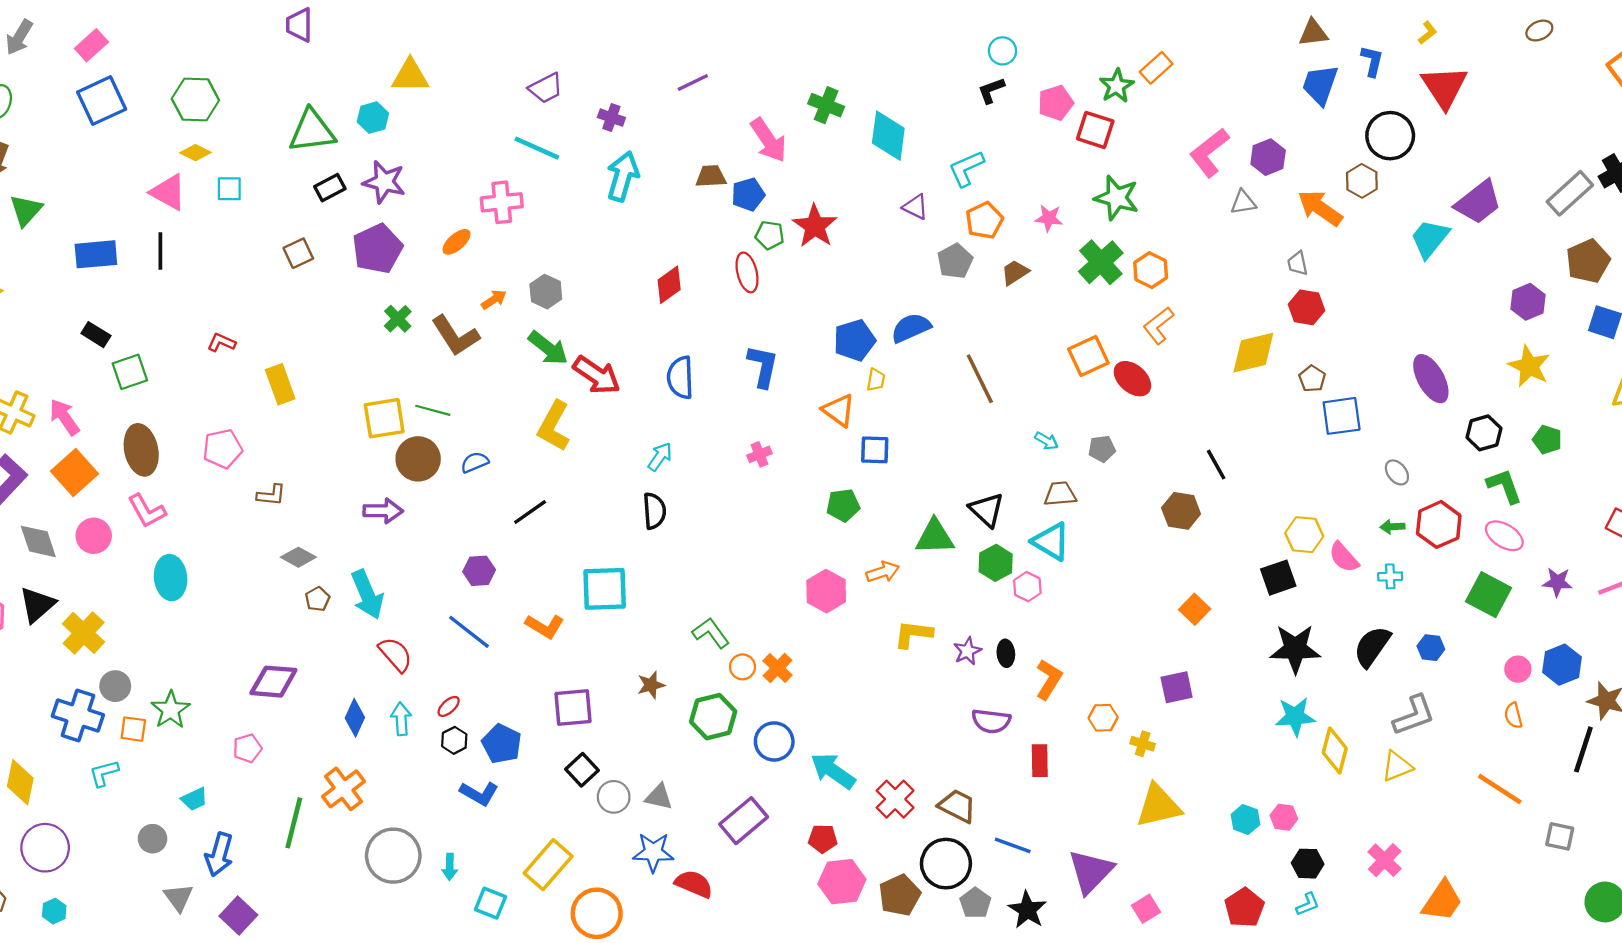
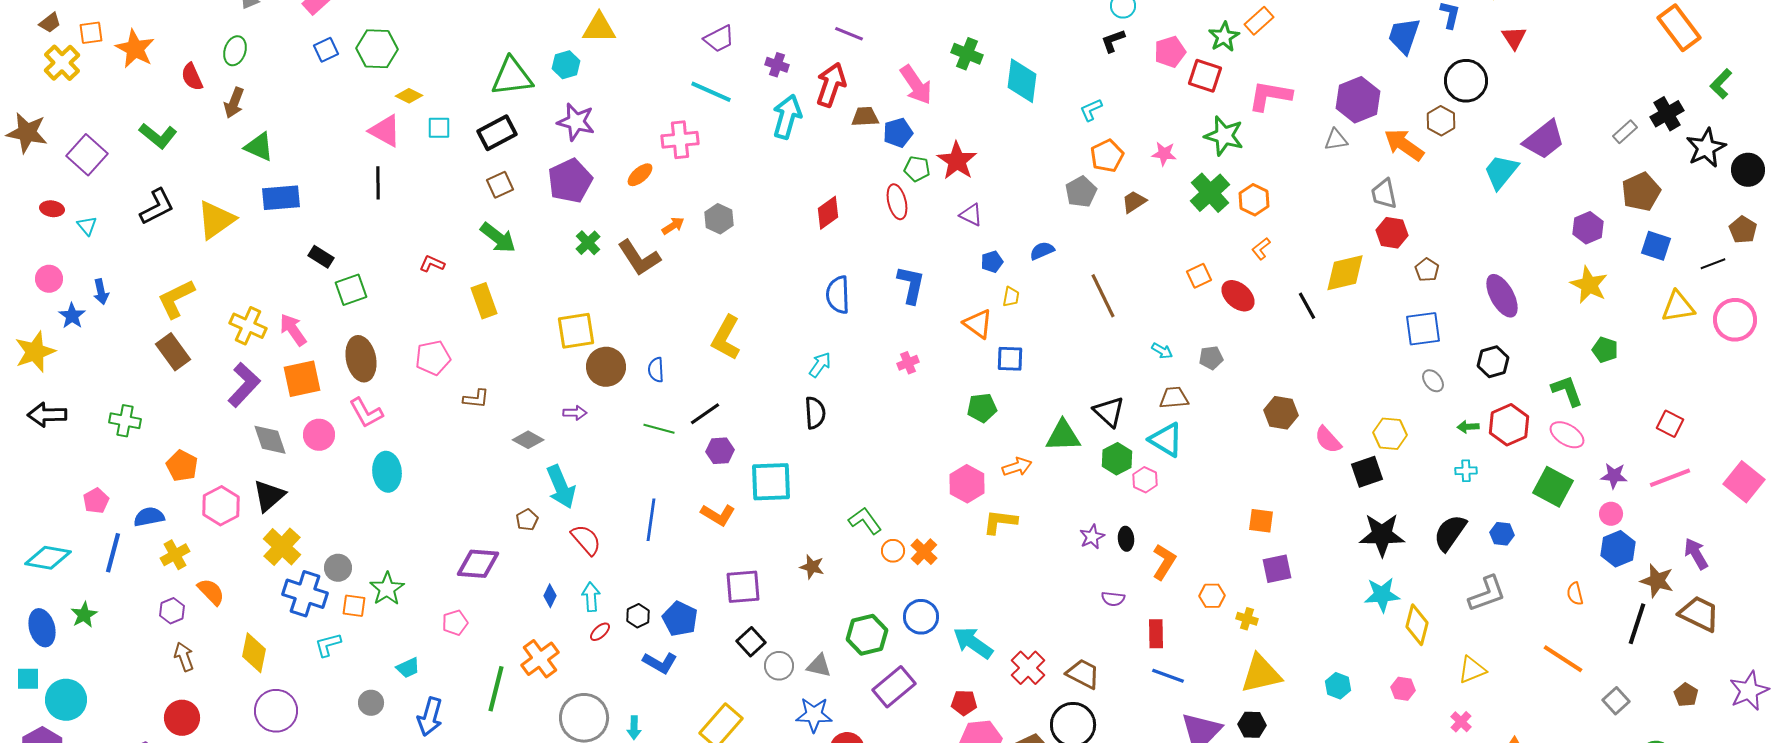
purple line: (693, 83) -> (849, 34), turned 48
red triangle: (1444, 87) -> (1514, 38), size x0.6
green hexagon: (195, 99) -> (377, 49), moved
blue square: (102, 101) -> (326, 50), size x0.6
pink L-shape: (1209, 153) -> (1270, 96), moved, turned 48
purple hexagon: (1268, 157) -> (1358, 100), size x1.4
cyan L-shape: (966, 168) -> (1091, 110), size x0.7
black rectangle: (330, 188) -> (497, 133), moved, size x1.4
gray rectangle: (1570, 193) -> (1625, 132), size x0.6
purple triangle: (915, 207) -> (971, 215), moved
green triangle: (26, 210) -> (259, 147), turned -48
blue rectangle: (96, 254) -> (281, 198), moved
gray trapezoid: (1297, 263) -> (1384, 194), size x1.4
orange L-shape: (1158, 326) -> (1261, 249), size x0.7
blue semicircle: (911, 328) -> (1042, 251), size x0.7
blue pentagon: (854, 340) -> (992, 262), size x0.6
green arrow: (548, 348) -> (498, 238), moved
orange square: (1088, 356) -> (1199, 276), size x0.7
red arrow: (597, 375) -> (831, 85), moved, turned -105
brown pentagon: (1312, 379) -> (1427, 270), moved
green line: (433, 410) -> (659, 429), moved
black hexagon: (1484, 433) -> (1493, 362), moved
blue semicircle: (475, 462) -> (656, 370), turned -70
black line: (1216, 465) -> (1307, 306), moved
orange square: (74, 472) -> (302, 379), turned 30
gray ellipse: (1397, 472) -> (1433, 381), moved
purple arrow: (383, 511) -> (575, 413), size x0.7
gray diamond: (298, 557) -> (528, 440), moved
pink semicircle: (1344, 557) -> (1328, 440), moved
purple hexagon: (479, 571) -> (720, 451), moved
brown pentagon: (318, 599) -> (527, 520), moved
orange square: (1195, 609) -> (1261, 521), moved, turned -36
blue line: (469, 632) -> (651, 520), turned 60
yellow cross: (84, 633) -> (282, 547), moved
yellow L-shape: (913, 634) -> (1000, 522), moved
pink circle: (1518, 669) -> (1611, 514), moved
brown star: (651, 685) -> (812, 567), turned 30
red ellipse: (449, 706) -> (600, 632), moved
green hexagon: (713, 717) -> (867, 635), moved
blue diamond: (355, 718) -> (550, 596), size x0.7
purple semicircle: (991, 721) -> (1113, 599), size x0.7
yellow triangle: (1397, 766) -> (1472, 670), moved
pink hexagon: (1284, 817) -> (1403, 689), moved
gray square: (1560, 836) -> (1616, 701), turned 36
blue line: (1013, 845) -> (1168, 676), moved
pink cross: (1385, 860) -> (1461, 722), size x0.7
black hexagon: (1308, 864) -> (1252, 725), moved

